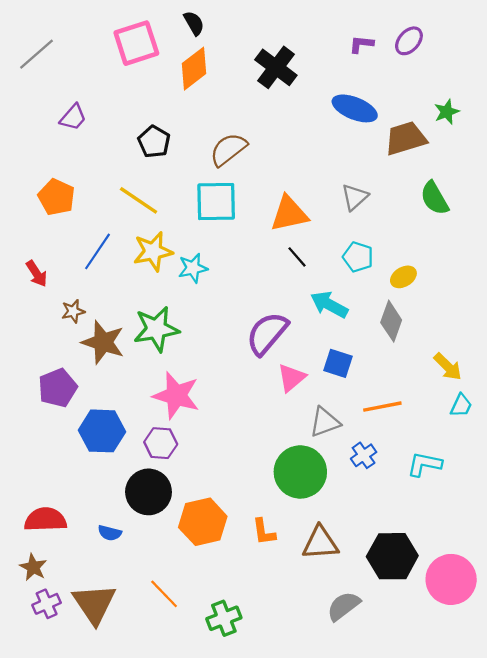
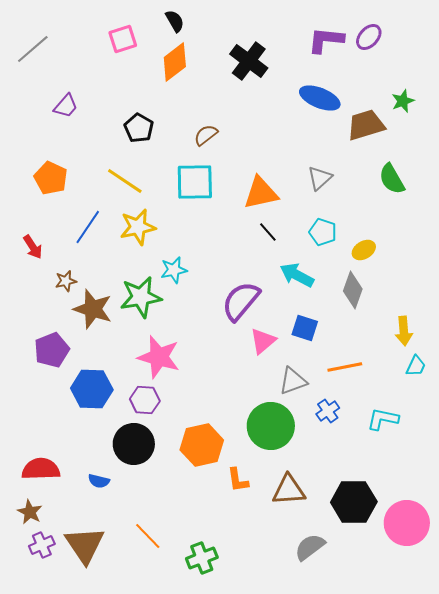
pink square: (136, 43) -> (123, 39), size x0.7
purple L-shape: (361, 44) -> (326, 40), size x1.6
brown semicircle: (228, 149) -> (206, 135), size x0.7
cyan star: (193, 268) -> (174, 270), moved
yellow arrow: (448, 367) -> (404, 331), turned 40
orange hexagon: (203, 522) -> (202, 445), moved

